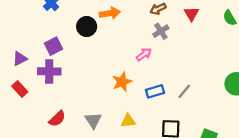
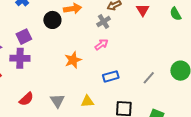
gray cross: (161, 31) -> (104, 22), moved
orange star: (122, 82) -> (73, 60), moved
gray line: (184, 91) -> (149, 78), moved

